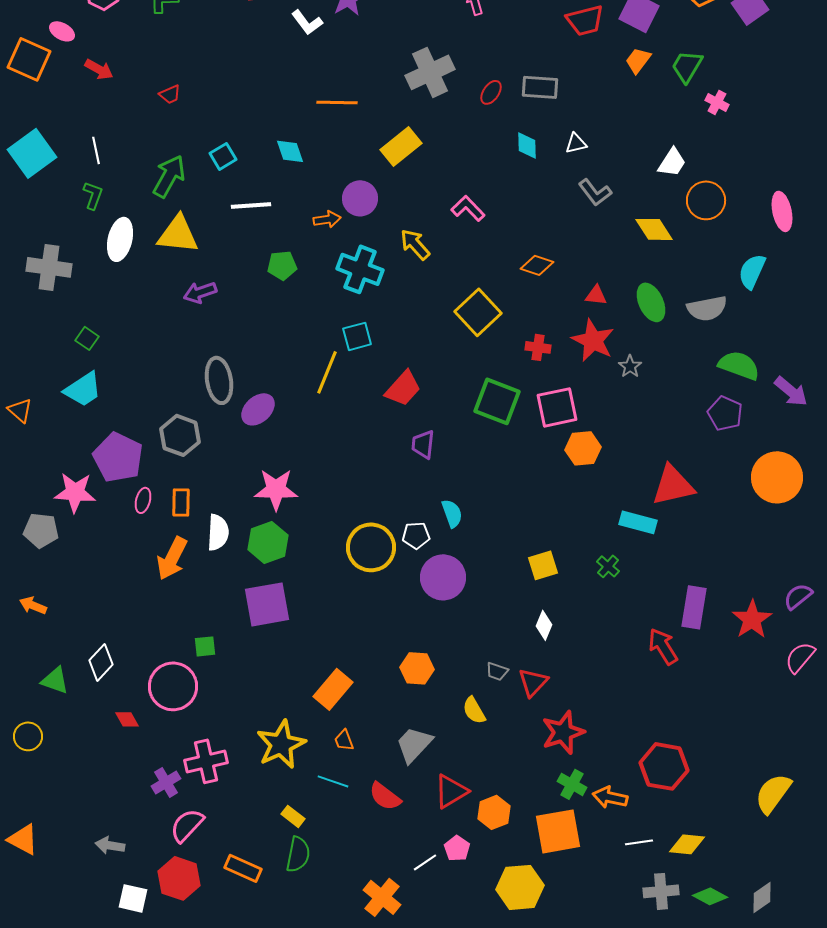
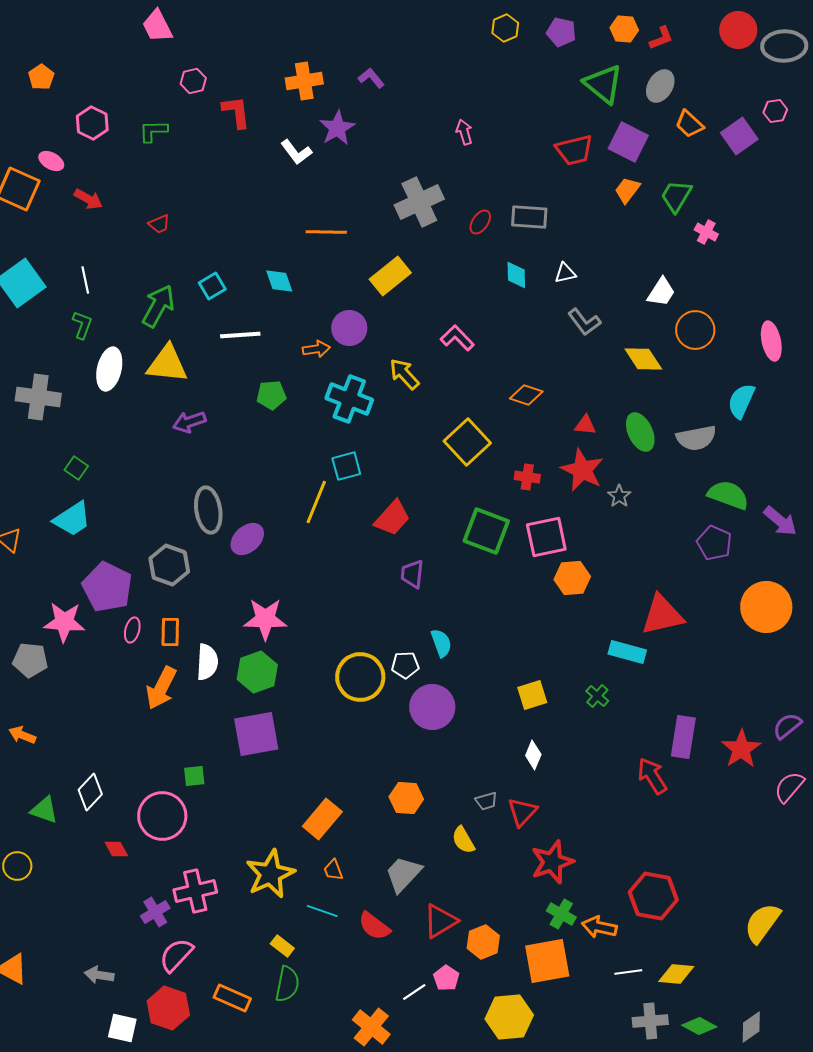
gray trapezoid: (497, 671) -> (486, 801), turned -35

